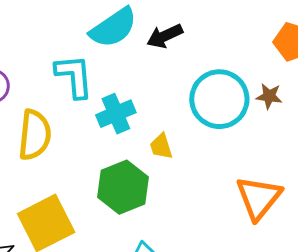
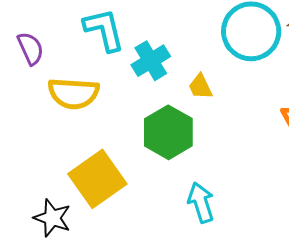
yellow semicircle: (35, 135) -> (73, 93), turned 96

